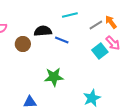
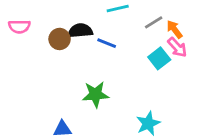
orange arrow: (111, 22) -> (174, 29), moved
brown circle: (23, 44) -> (60, 39), moved

